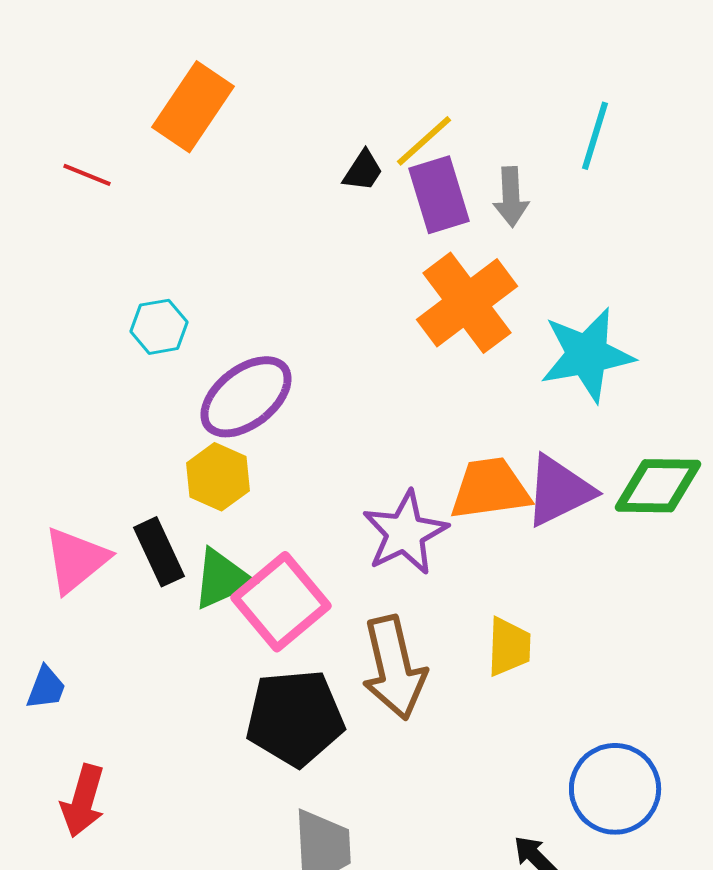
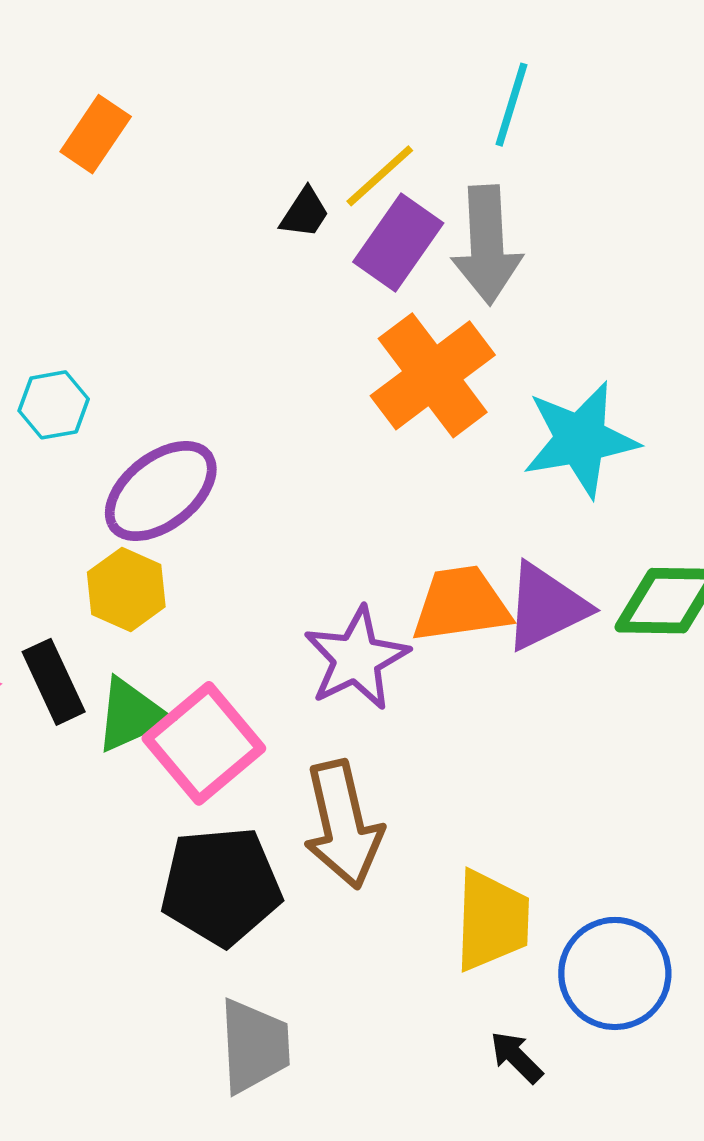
orange rectangle: (193, 107) -> (96, 134), size x0.7
cyan line: (595, 136) -> (511, 105), moved
purple rectangle: (439, 195) -> (398, 242), turned 52
gray arrow: (511, 197) -> (487, 245), size x1.6
yellow trapezoid: (509, 647) -> (492, 921), moved, size x1.4

